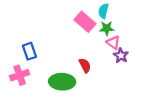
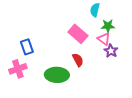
pink rectangle: (85, 22) -> (78, 34), moved
green star: (107, 28) -> (108, 26), moved

